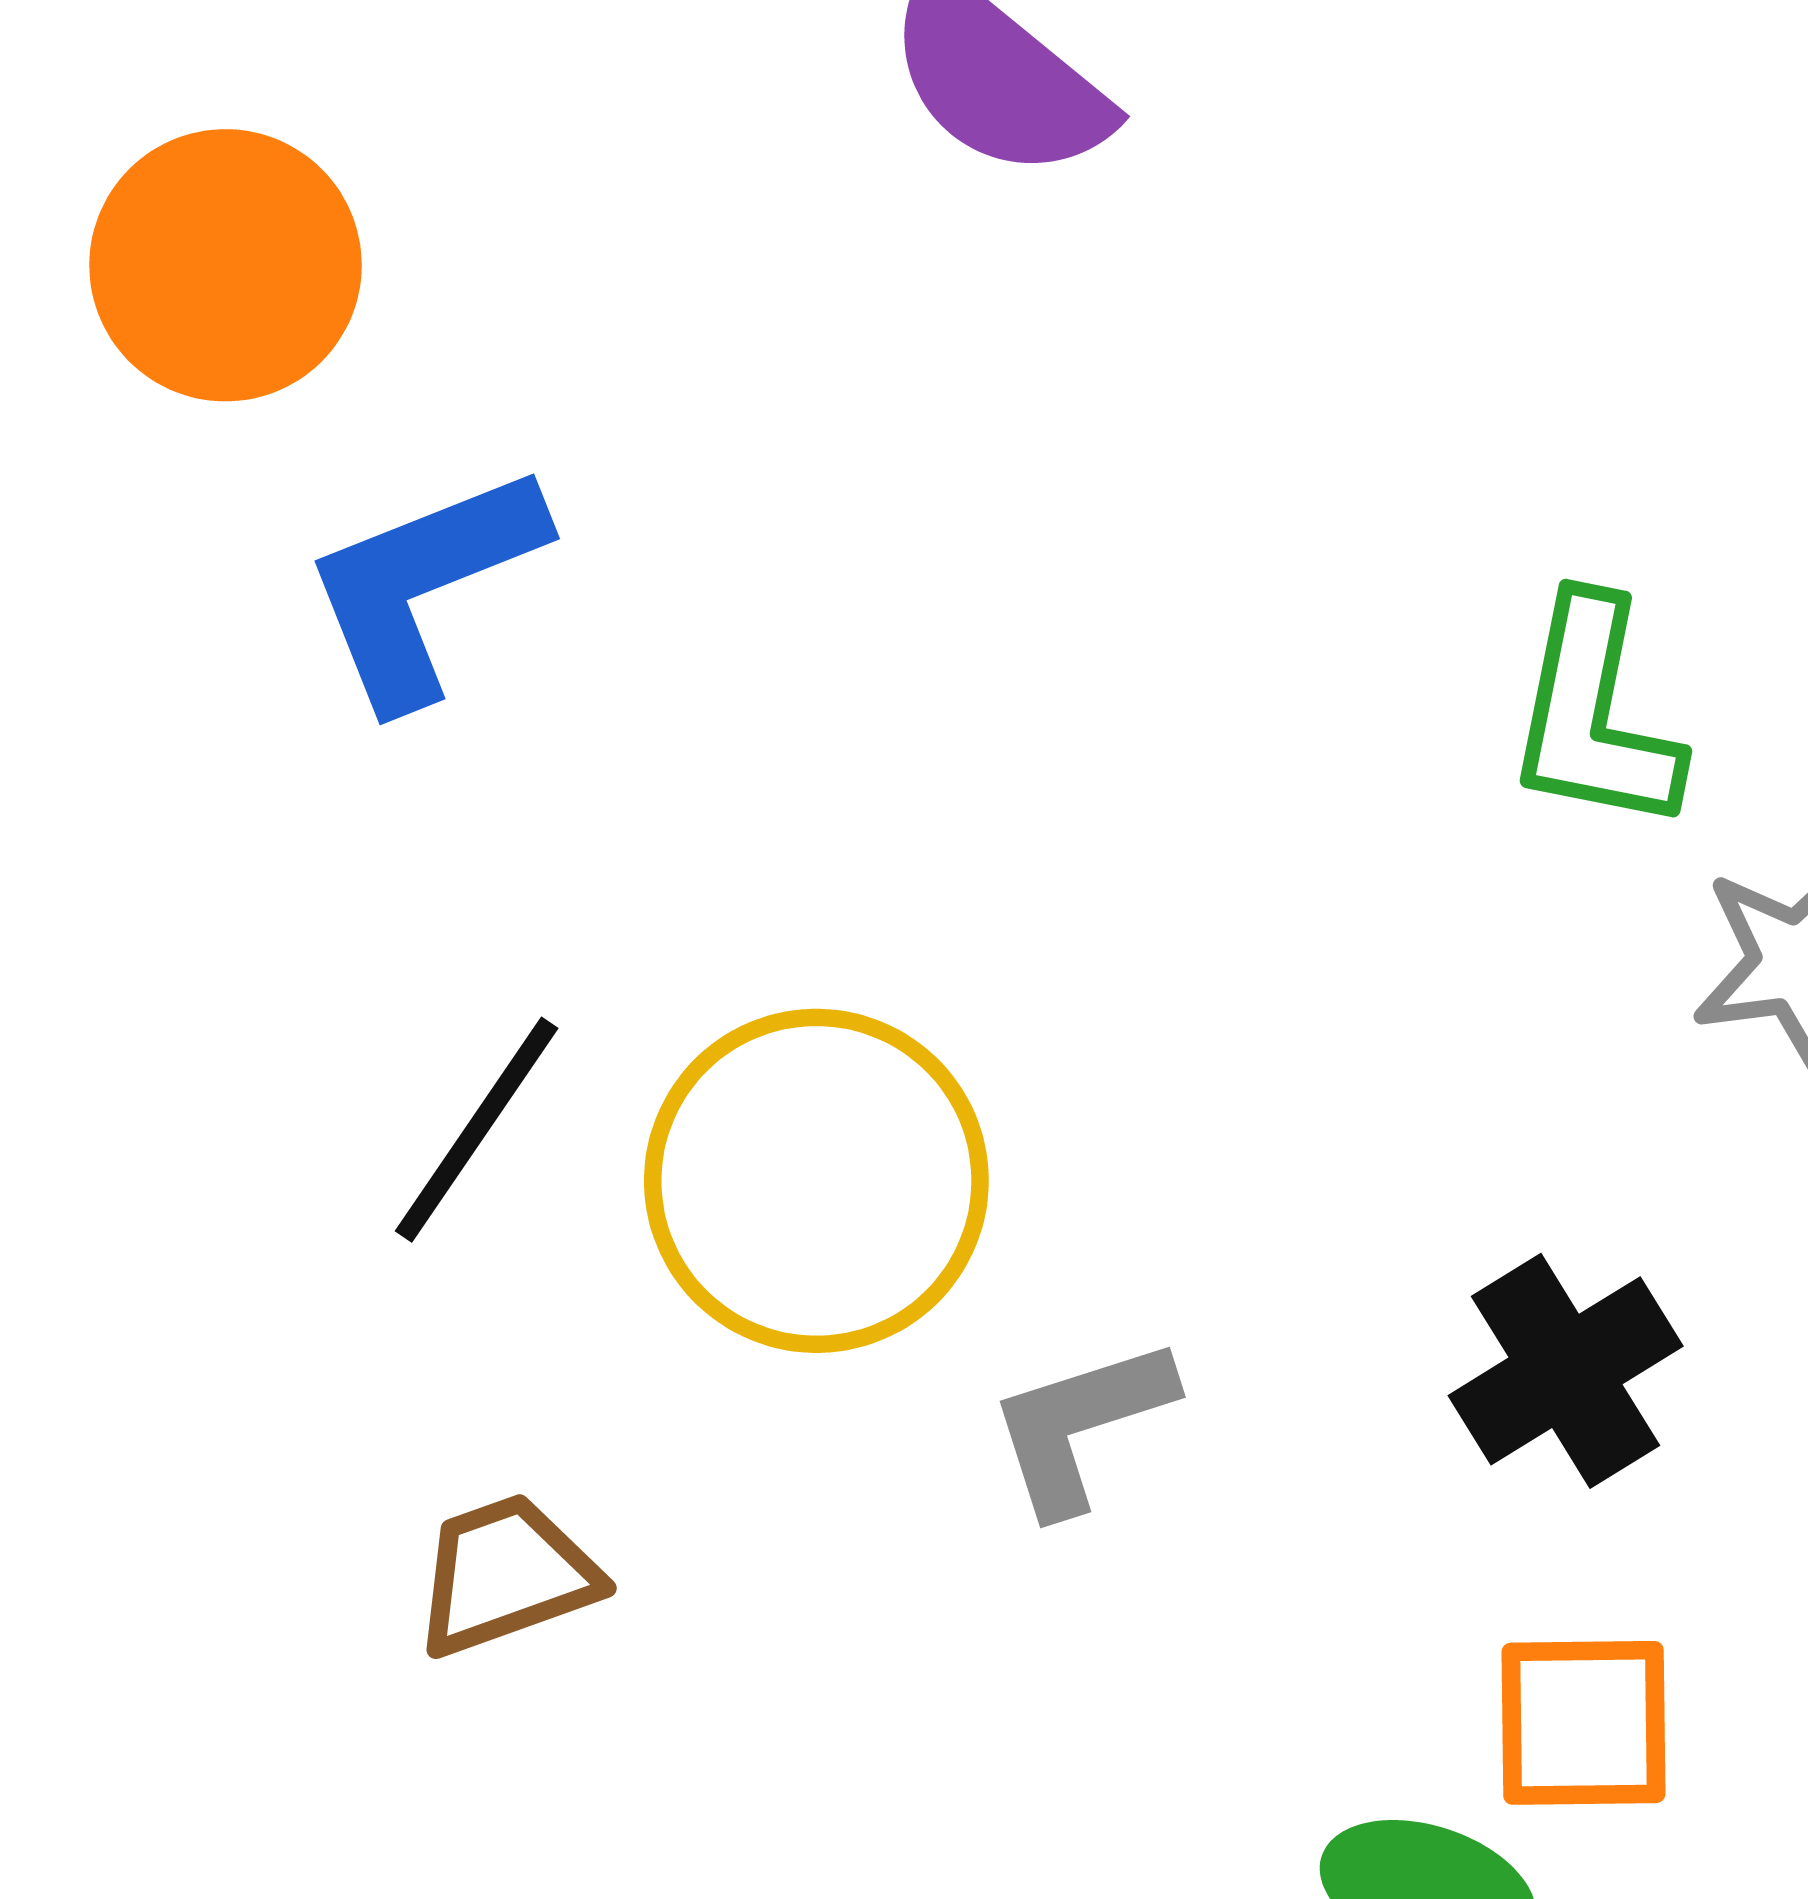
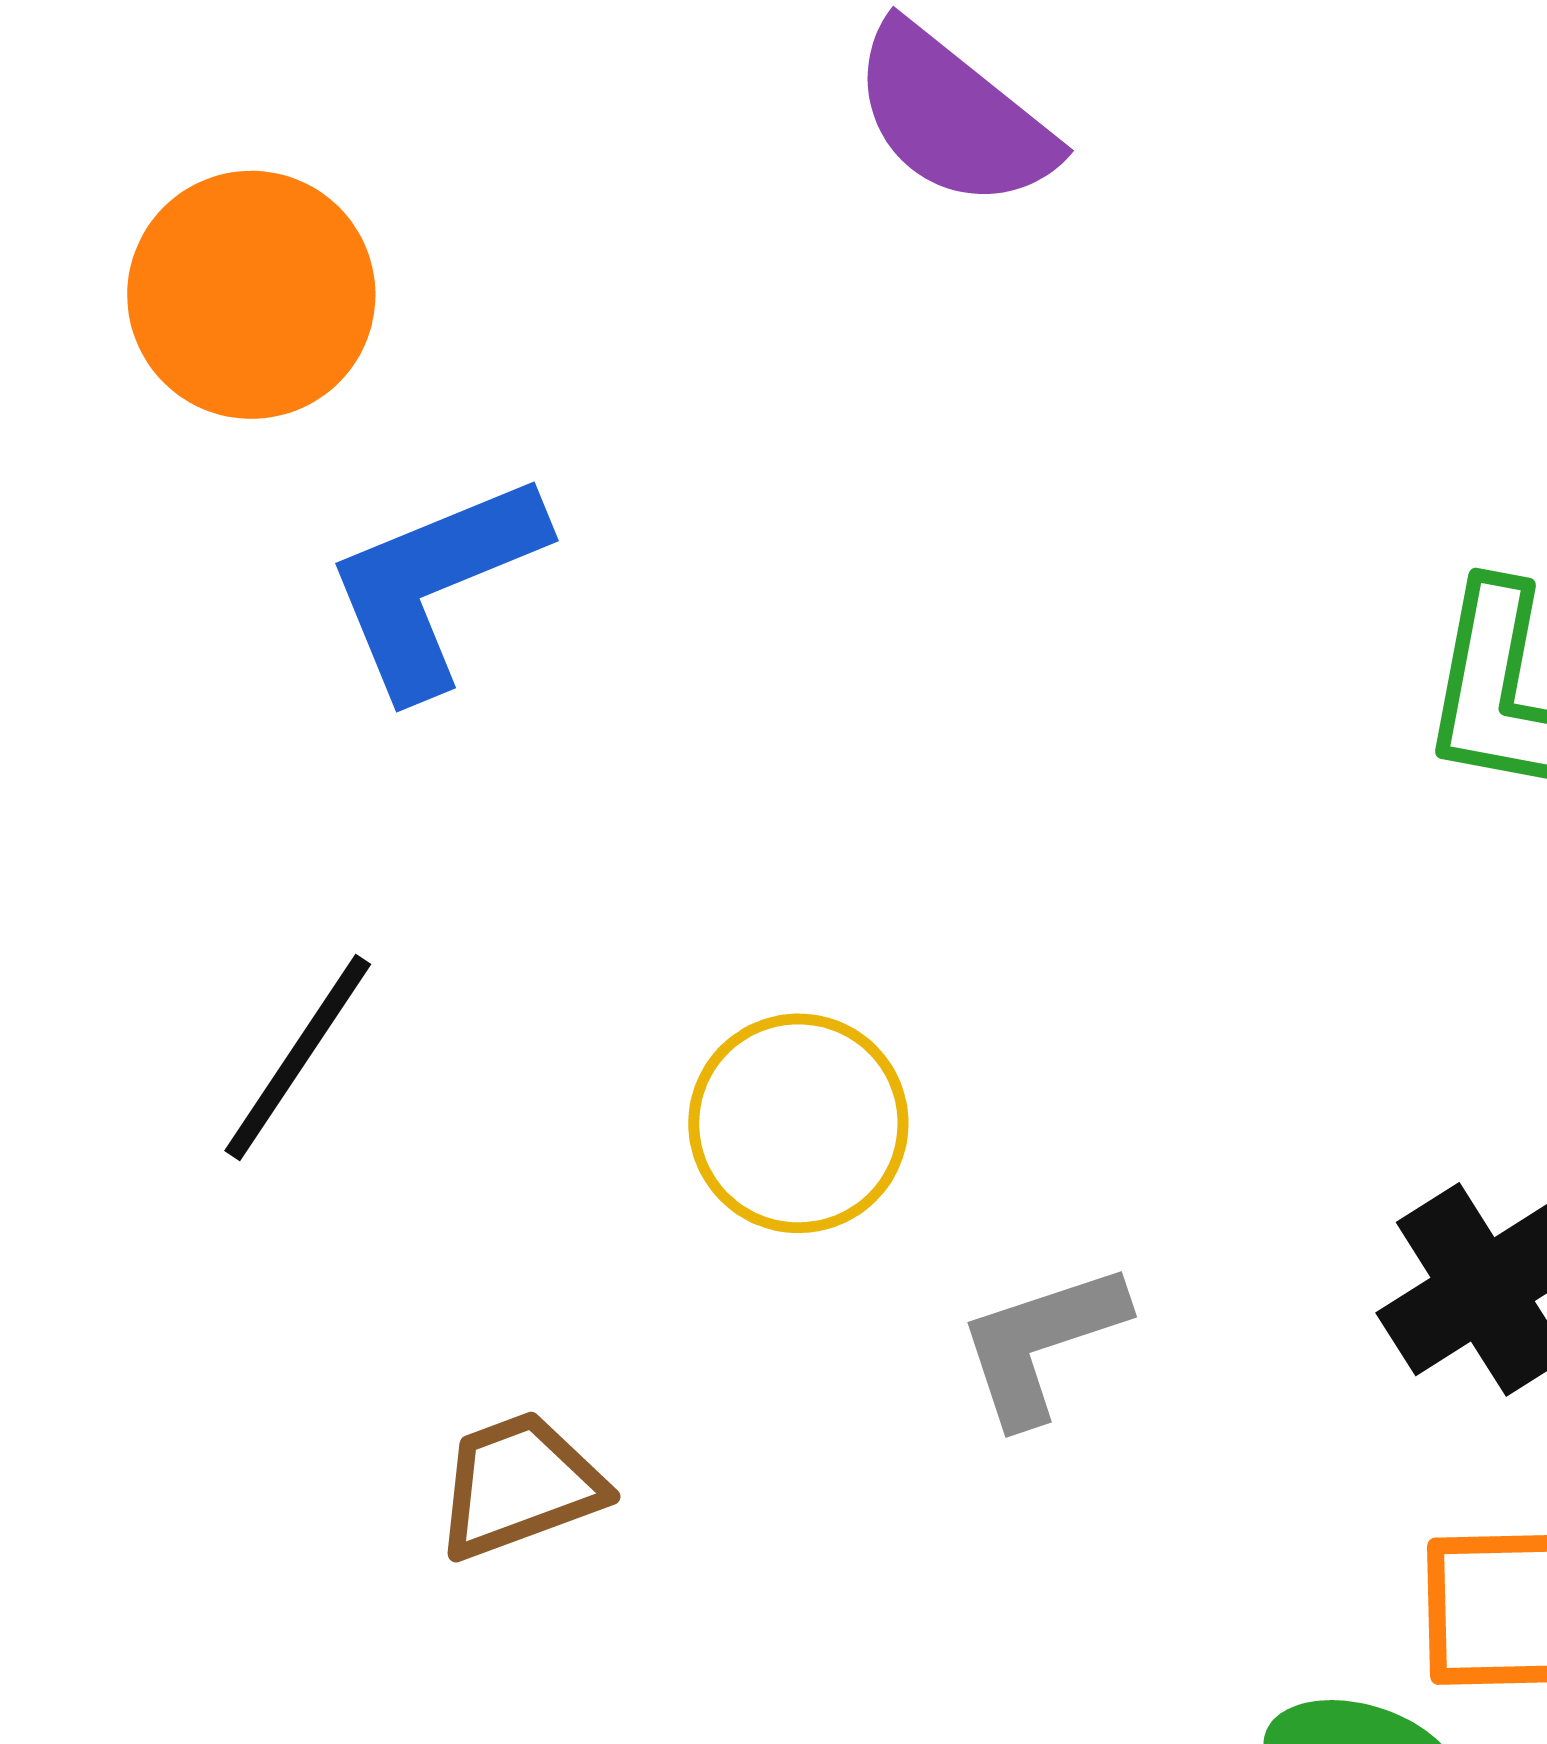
black line: (477, 1130) -> (298, 1057), moved
yellow circle: (816, 1181) -> (798, 1123), size x0.7

